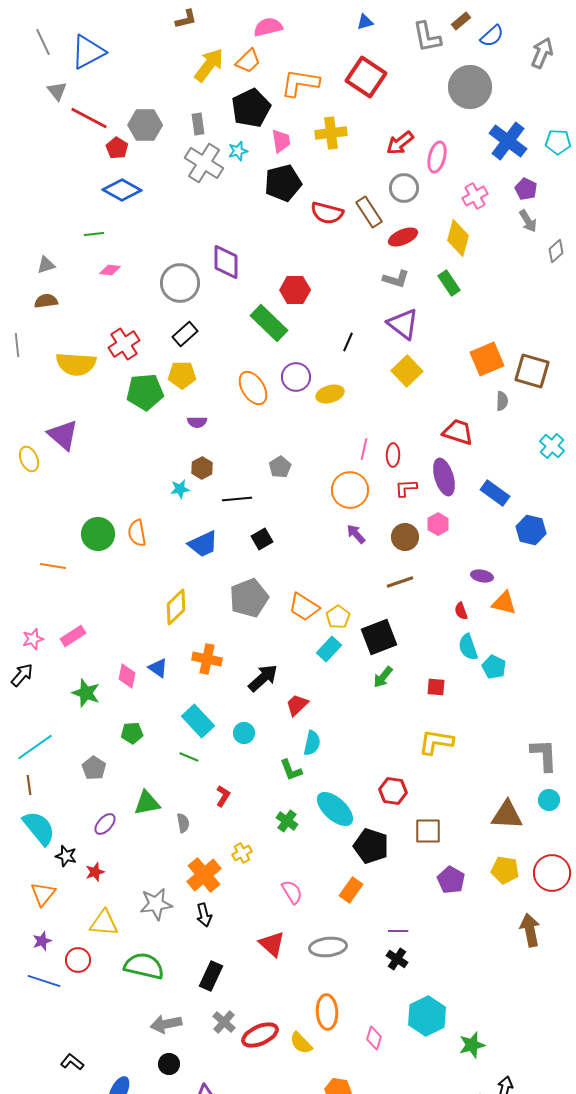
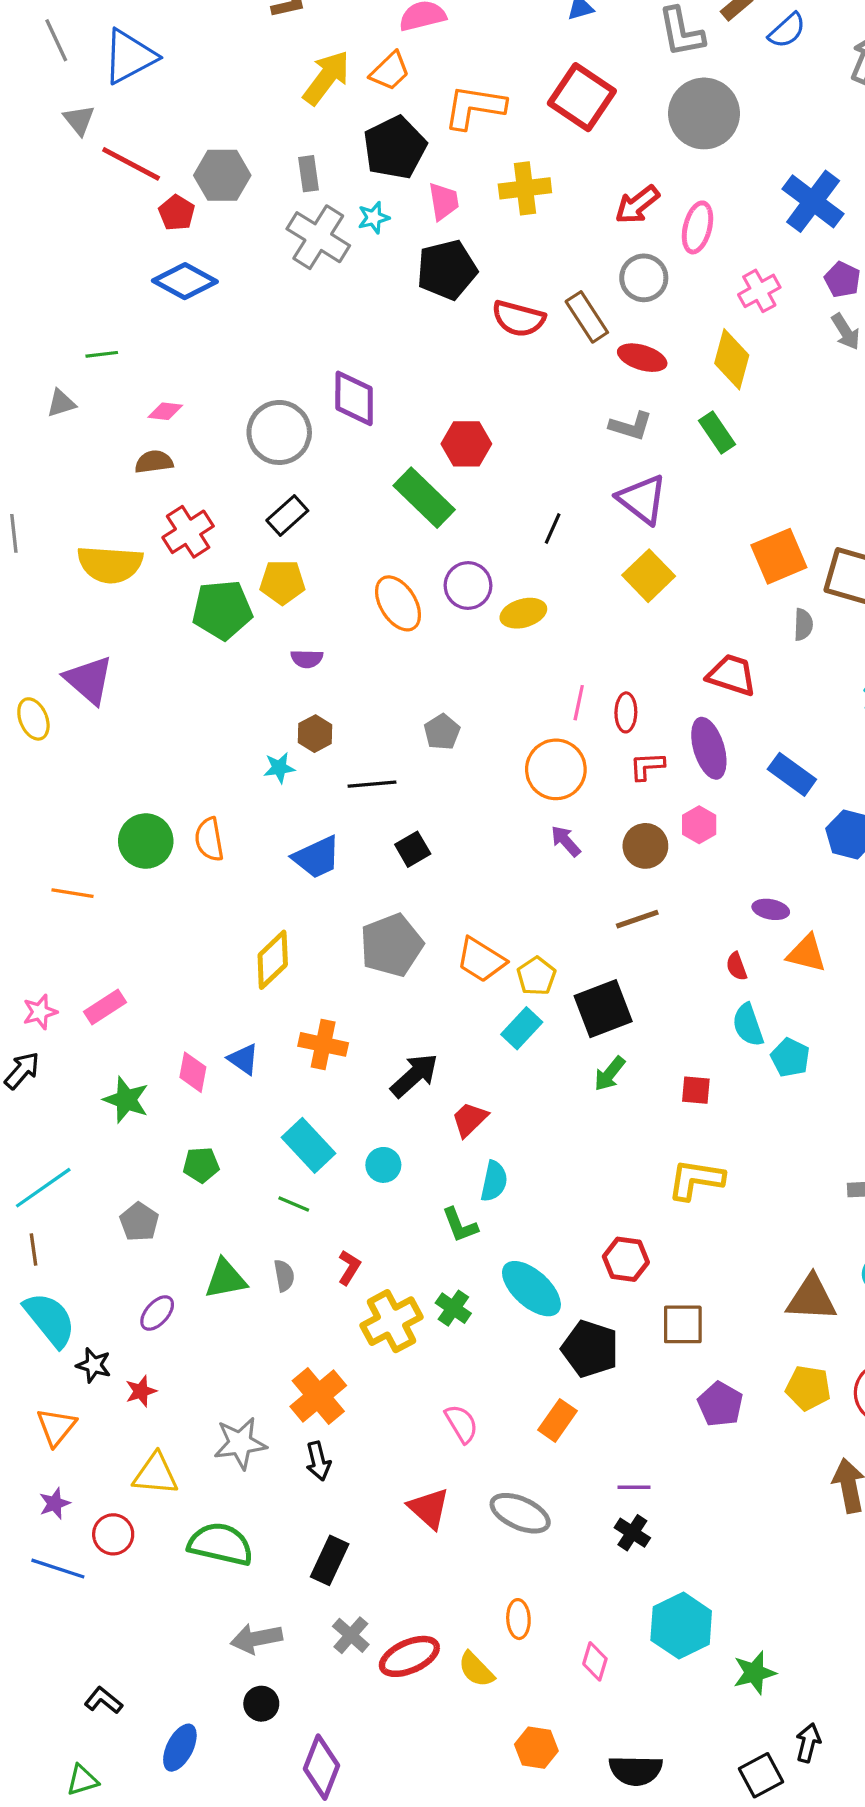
gray circle: (470, 87) -> (704, 113), moved
green line: (94, 234) -> (102, 354), moved
red ellipse: (403, 237) -> (642, 358), turned 40
brown semicircle: (46, 301) -> (154, 462), moved
gray semicircle: (183, 823) -> (284, 1276), moved
yellow cross: (242, 853) -> (392, 1321), moved, size x1.8
gray ellipse: (328, 947) -> (520, 1513), turned 30
orange ellipse: (327, 1012) -> (518, 1619), size x0.7

